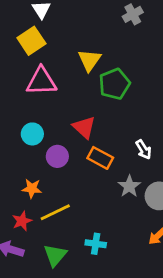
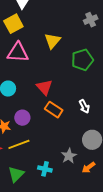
gray cross: (133, 14) -> (91, 20), moved
green pentagon: (114, 84) -> (82, 60), moved
purple circle: (57, 156) -> (22, 118), moved
gray star: (129, 186) -> (69, 156), moved

